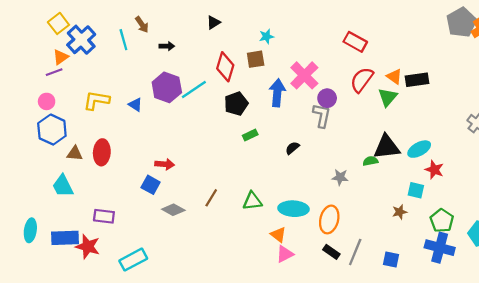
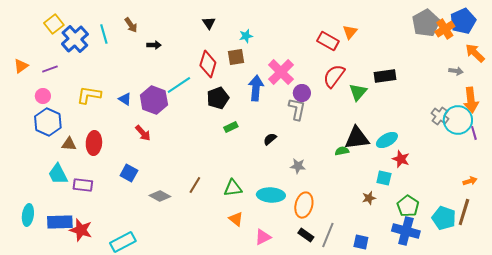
black triangle: (213, 22) -> (209, 23), moved, turned -32
cyan line: (123, 40) -> (104, 34), moved
orange triangle: (61, 57) -> (21, 66), moved
orange triangle: (394, 77) -> (350, 32), moved, turned 35
purple hexagon: (167, 87) -> (154, 100), moved
red arrow: (165, 164) -> (143, 133), moved, turned 42
gray star: (340, 177) -> (298, 166), moved
blue square: (151, 185) -> (129, 173), moved
purple rectangle: (104, 216) -> (83, 185), moved
orange triangle: (278, 235) -> (236, 219), moved

